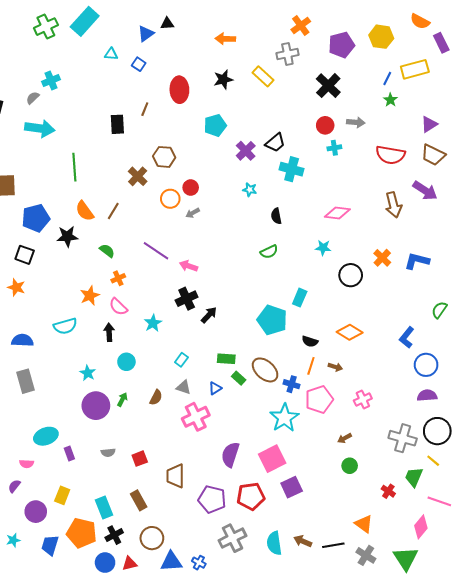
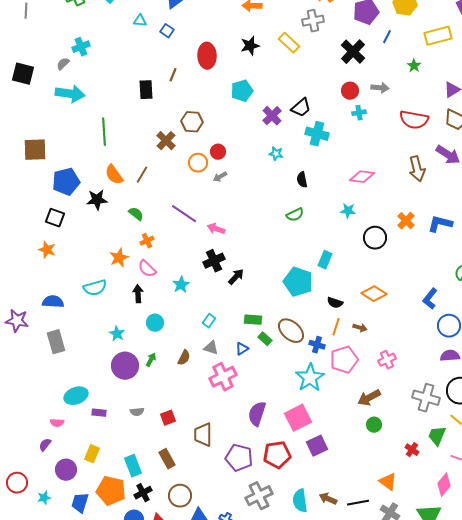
blue line: (387, 78) -> (387, 37), moved
brown arrow: (345, 438) -> (369, 398), size x1.6
purple rectangle: (69, 454) -> (99, 413), turned -64

